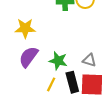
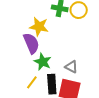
yellow star: (25, 28) -> (39, 27), moved
purple semicircle: (29, 57) -> (31, 43), moved, turned 110

